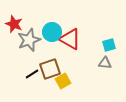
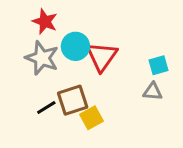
red star: (14, 24) -> (45, 22), moved
red triangle: (70, 39) -> (102, 57), turned 35
gray star: (29, 40) -> (42, 58), turned -30

